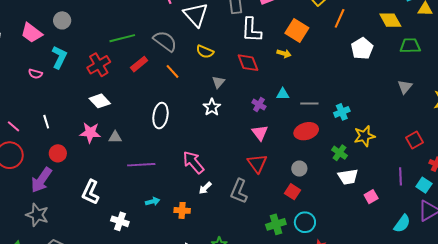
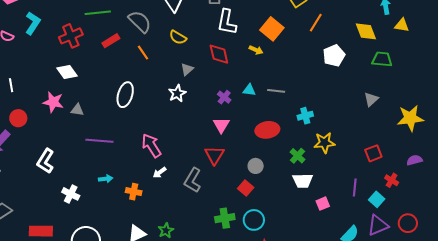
gray line: (309, 103) -> (276, 91), moved

